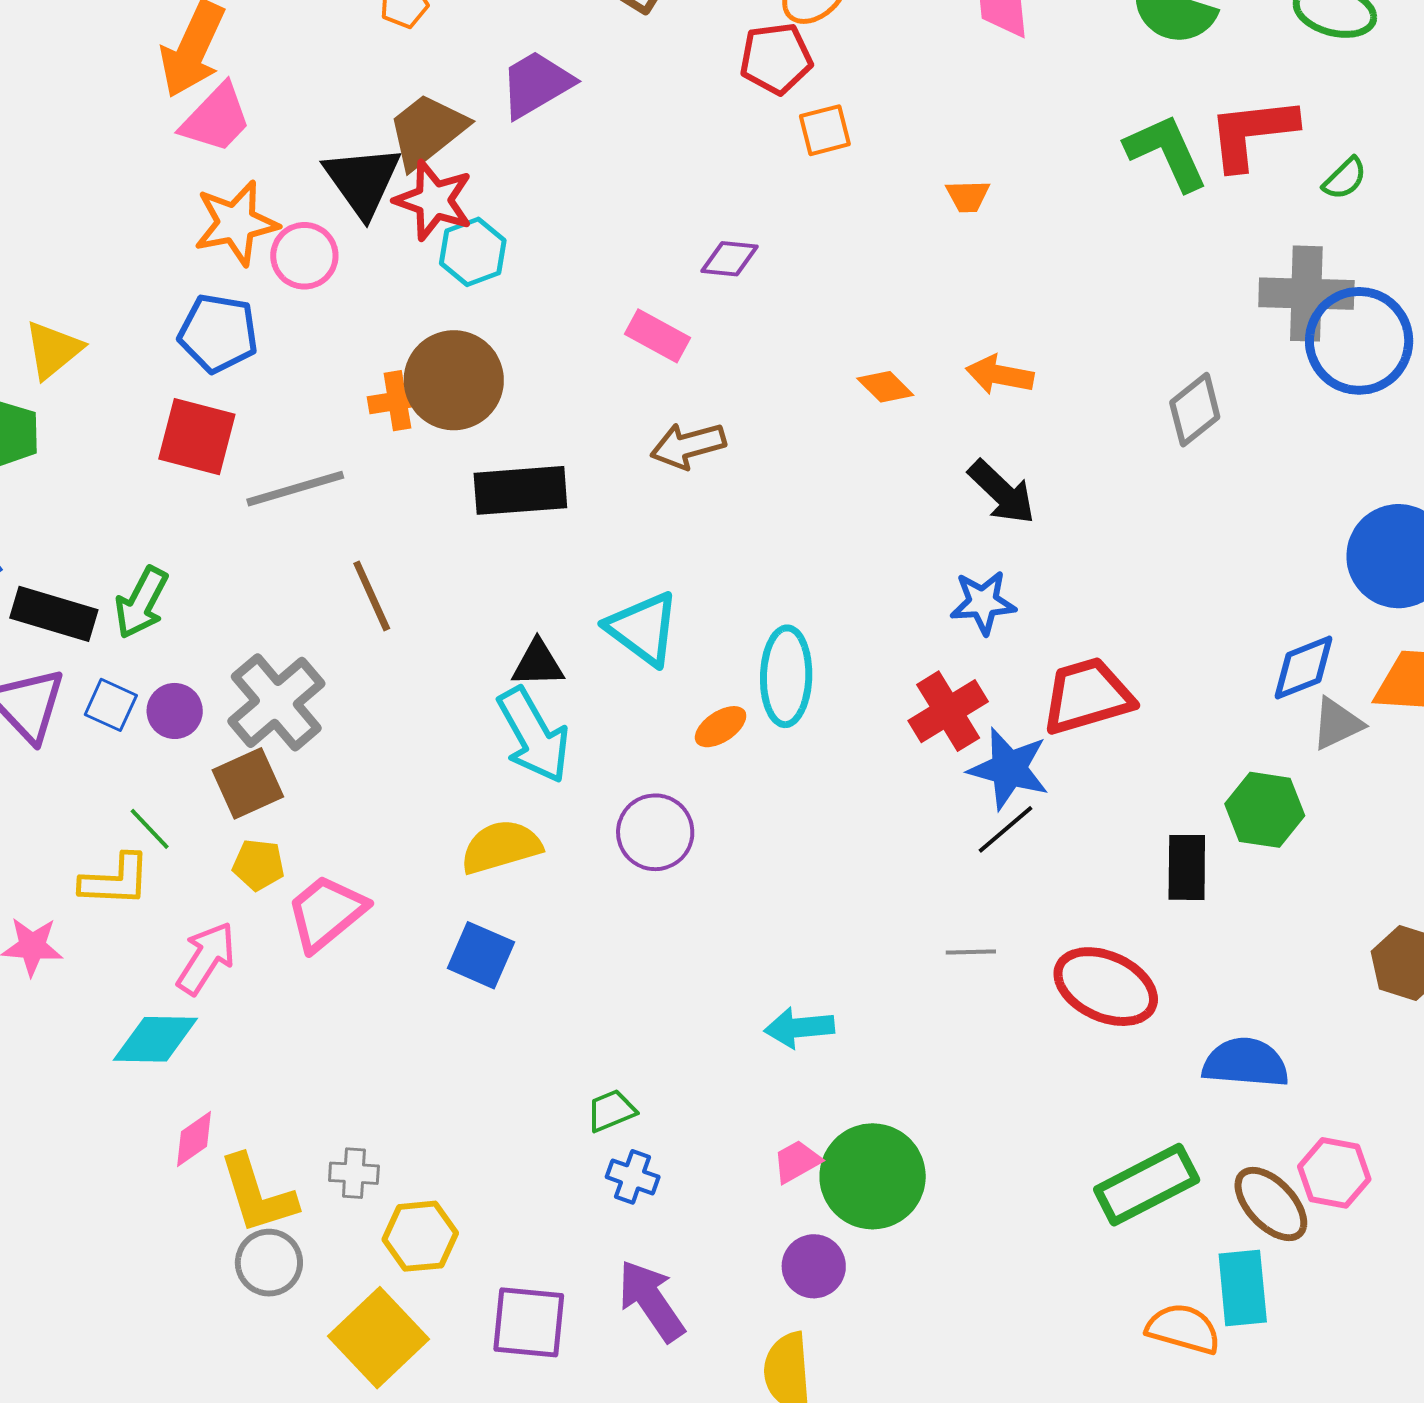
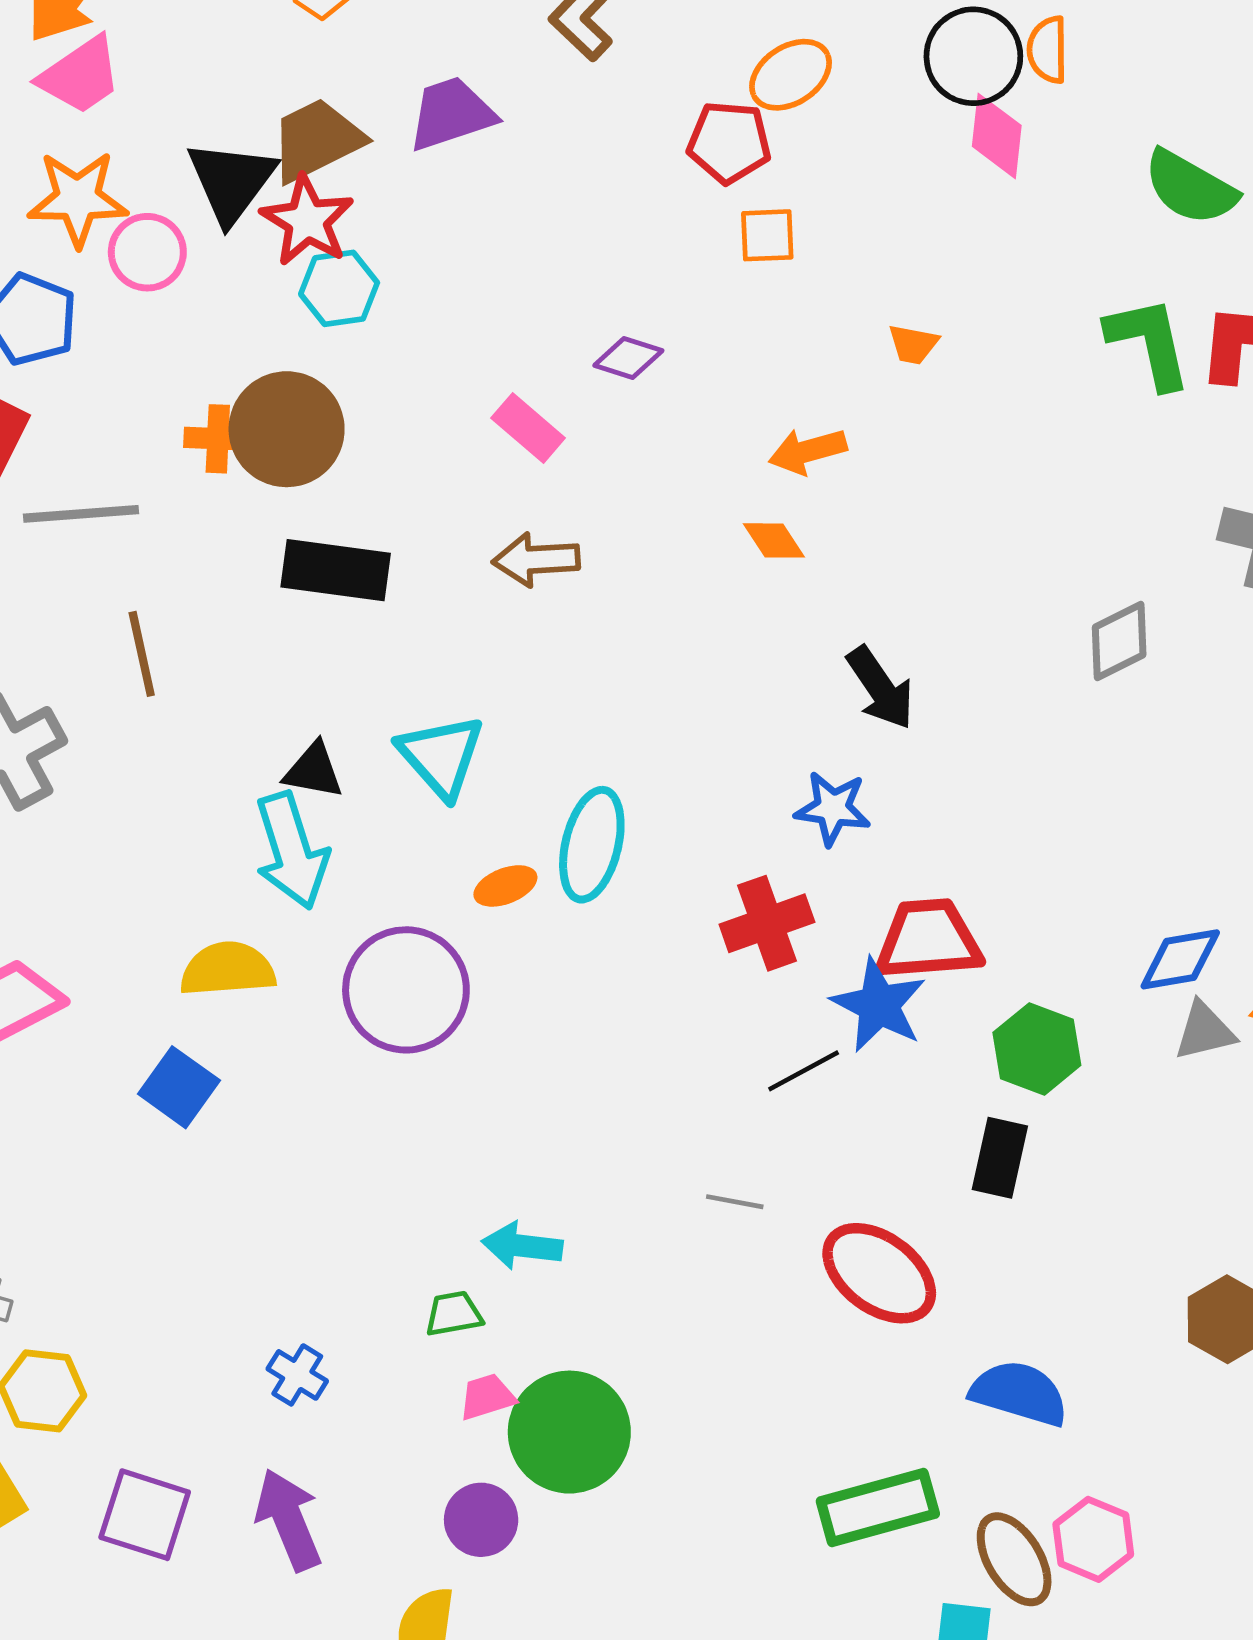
orange arrow: (1000, 375) -> (808, 451), moved, turned -38
blue star: (1009, 769) -> (879, 1005), moved
green hexagon: (1265, 810) -> (1037, 1049), moved
purple circle: (655, 832) -> (406, 990), size x1.4
green trapezoid: (611, 1111) -> (454, 1314), moved

